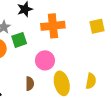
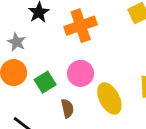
green square: (19, 40) -> (45, 82), moved

